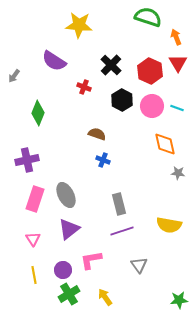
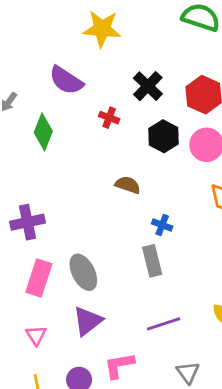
green diamond: (38, 113) -> (43, 132), moved
blue cross: (103, 160) -> (162, 225), moved
gray rectangle: (119, 204) -> (152, 261), moved

